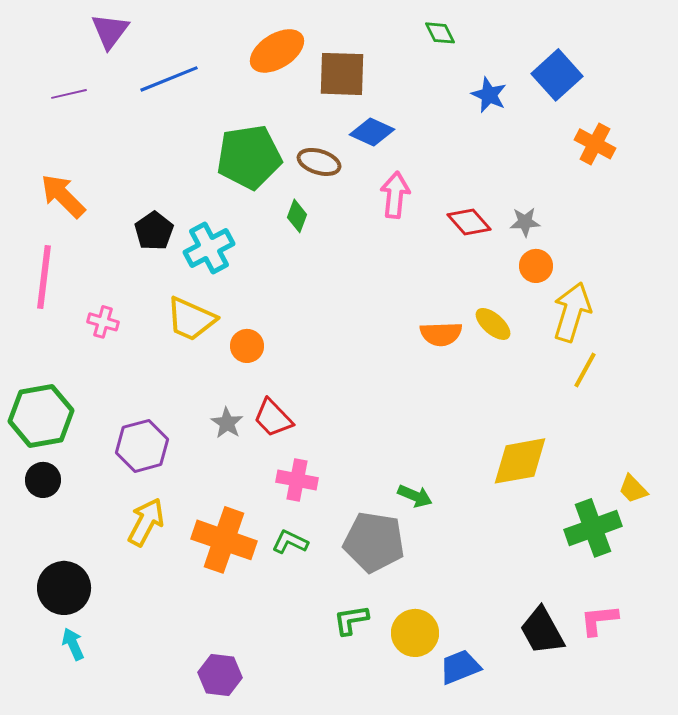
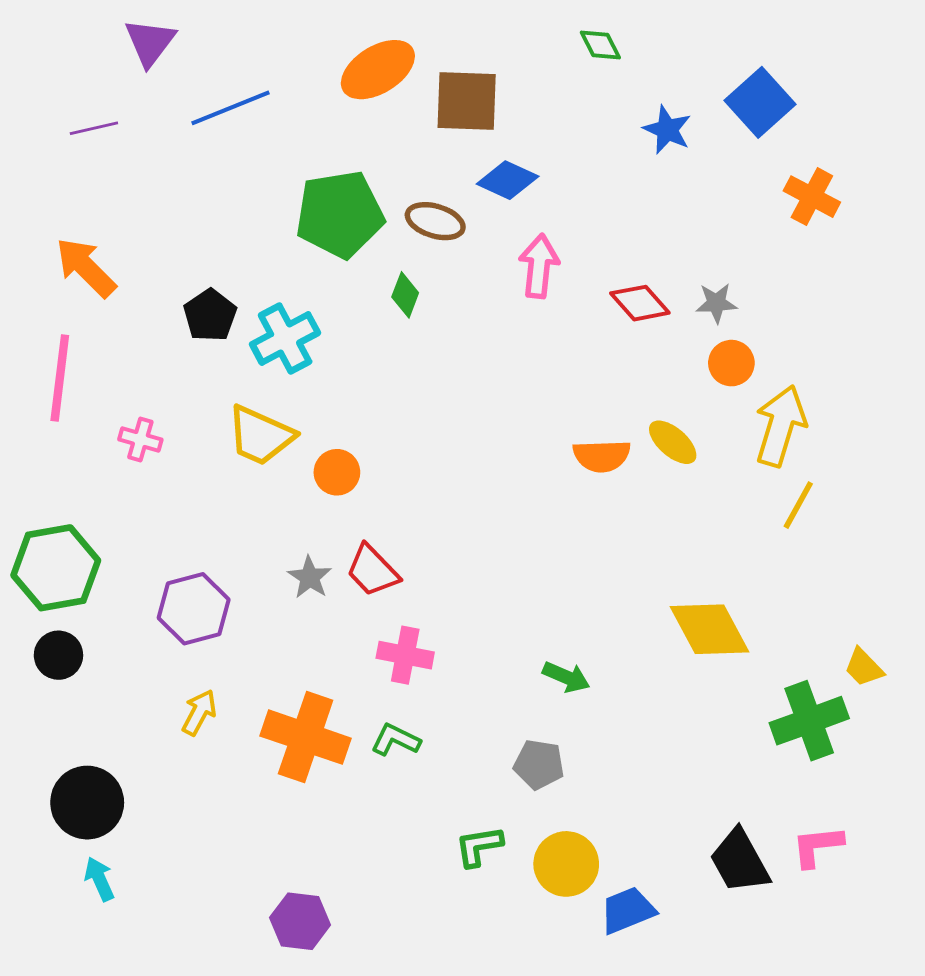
yellow diamond: (520, 461) -> (710, 629), turned 72
yellow arrow: (146, 522) -> (199, 712), size x0.7
gray pentagon: (374, 542) -> (539, 764), moved, size x0.6

